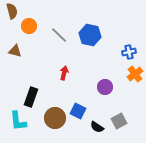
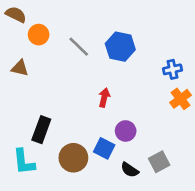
brown semicircle: (12, 11) -> (16, 15), turned -49
red arrow: (64, 73) -> (104, 98), moved
purple circle: (105, 87) -> (126, 131), moved

